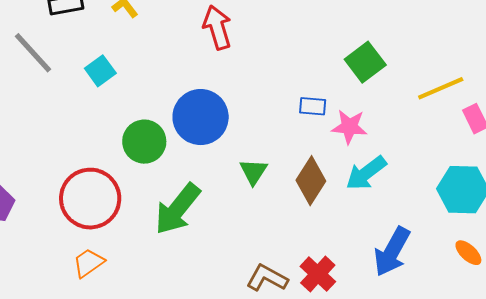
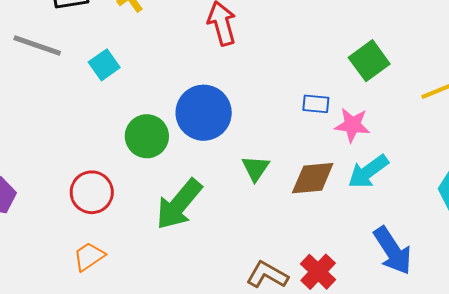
gray line: (33, 53) -> (37, 46), turned -30
brown diamond: (311, 181) -> (313, 178), turned 51
red circle: (90, 199) -> (92, 192), size x0.7
blue arrow: (392, 252) -> (393, 251), turned -63

